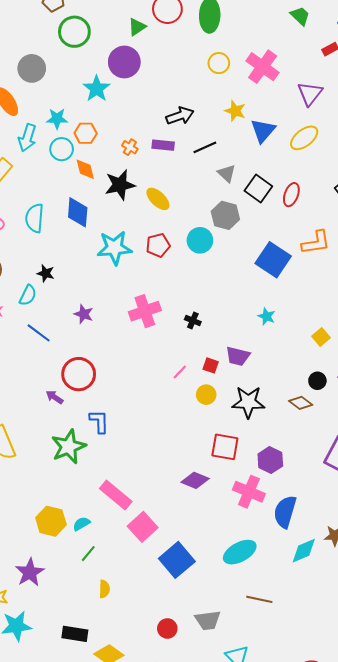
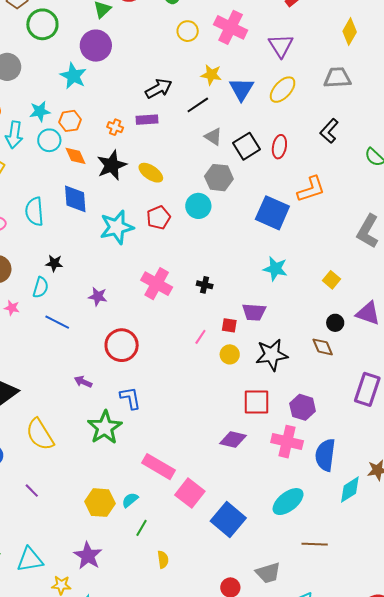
black line: (205, 147) -> (198, 105), moved
black square: (258, 189) -> (246, 146), turned 32
pink cross: (145, 311) -> (157, 284), turned -32
cyan star: (267, 316) -> (275, 269), size x1.4
red circle: (79, 374) -> (122, 345), moved
brown diamond: (301, 403) -> (323, 347), turned 40

